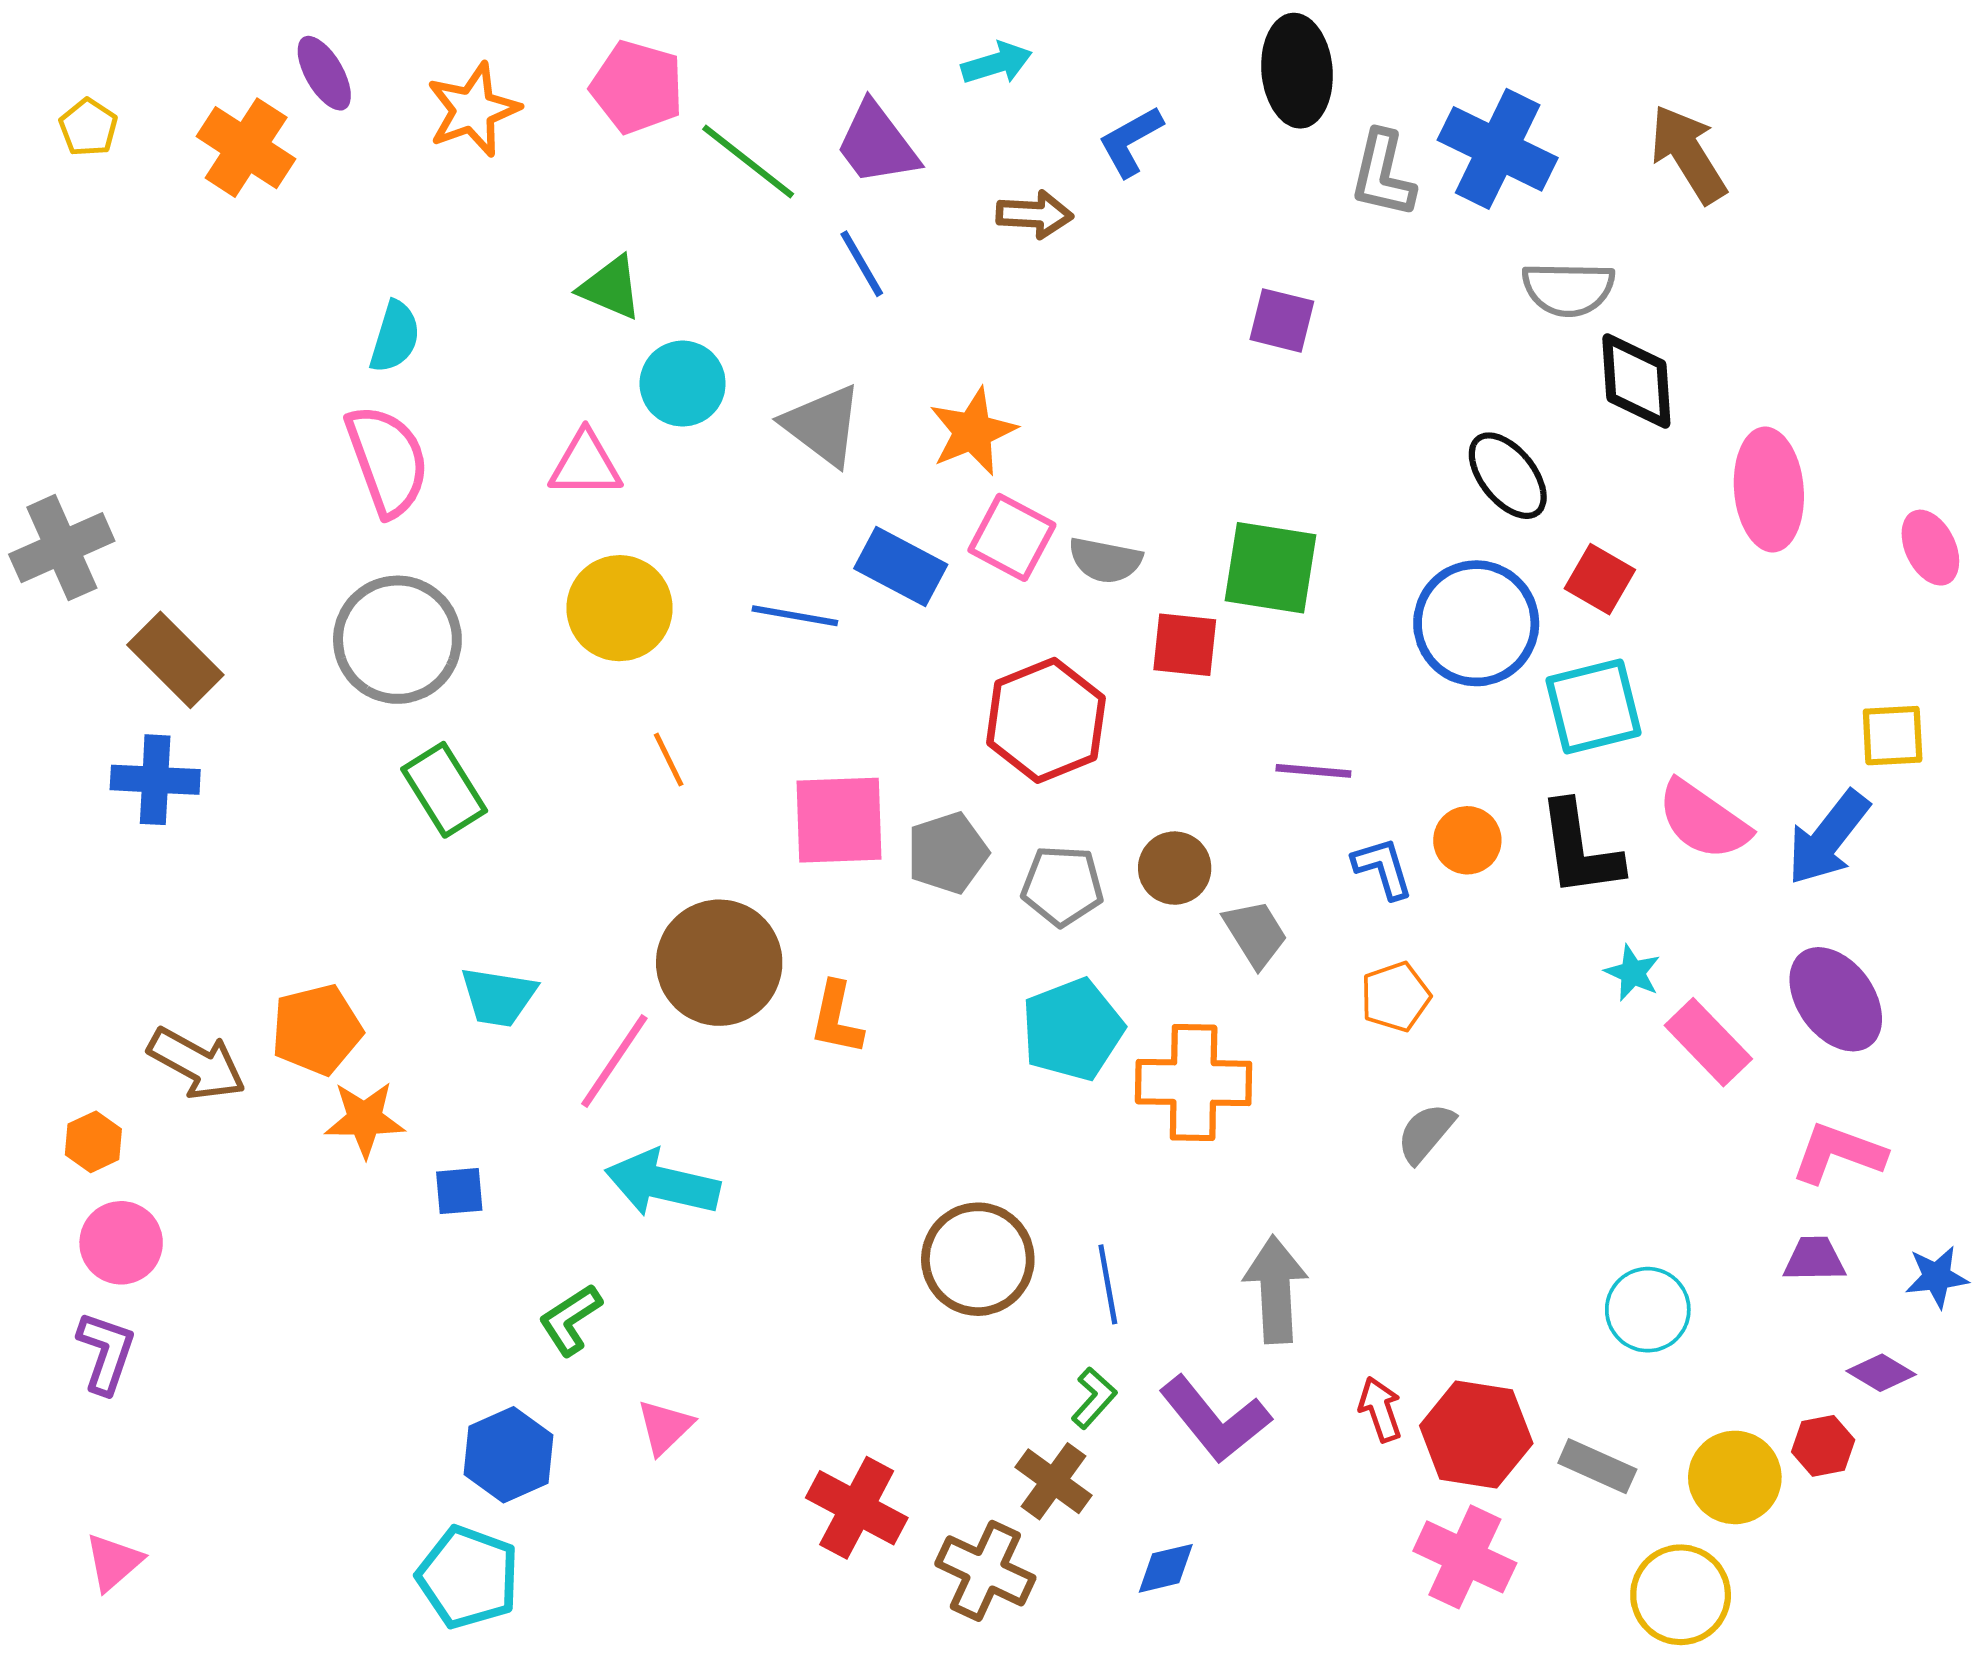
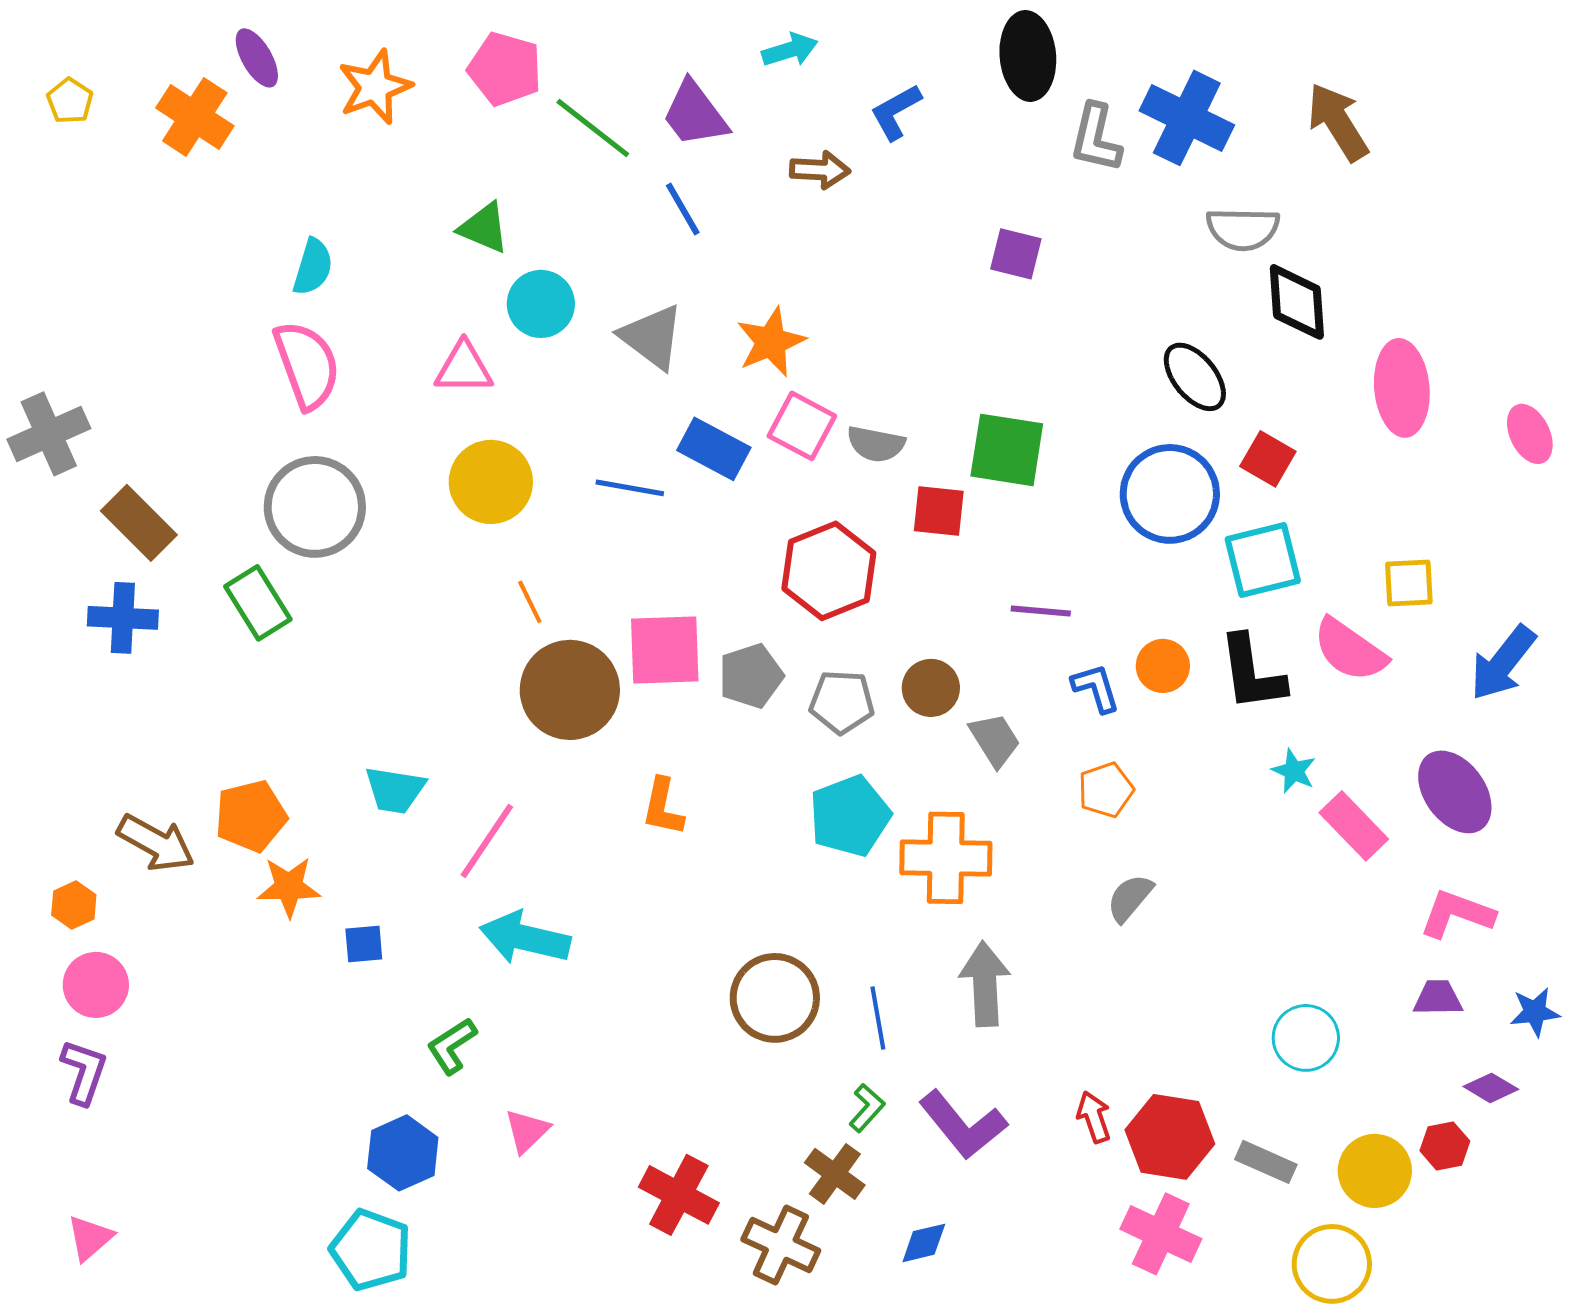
yellow square: (1893, 736) -> (1409, 583), moved
green rectangle: (444, 790) -> (258, 603), moved
blue arrow: (1828, 838) -> (1503, 663), moved
brown circle: (719, 963) -> (570, 690), moved
gray arrow: (1276, 1289) -> (985, 984), moved

